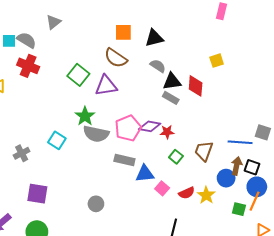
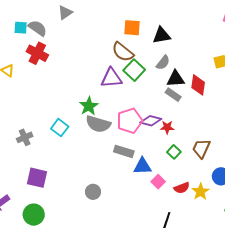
gray semicircle: (158, 66) -> (163, 63), turned 91
green square: (78, 75) -> (134, 70), moved

